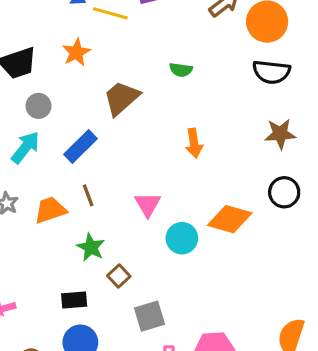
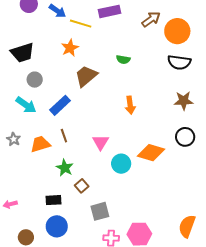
orange star: (76, 52) -> (70, 48), moved
cyan arrow: (25, 147) -> (26, 105), turned 85

